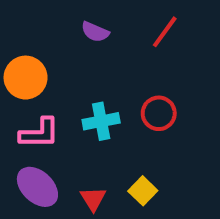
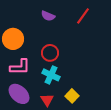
red circle: (159, 113) -> (50, 53), moved
cyan cross: (101, 121) -> (51, 75), moved, turned 36

